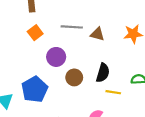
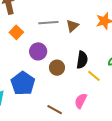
brown triangle: (97, 34) -> (72, 26), turned -48
yellow line: (113, 92) -> (94, 76), turned 40

